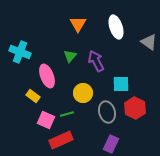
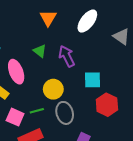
white ellipse: (116, 27) -> (87, 21), turned 55
green triangle: (70, 56) -> (40, 51), turned -32
gray ellipse: (107, 112) -> (65, 113), moved

